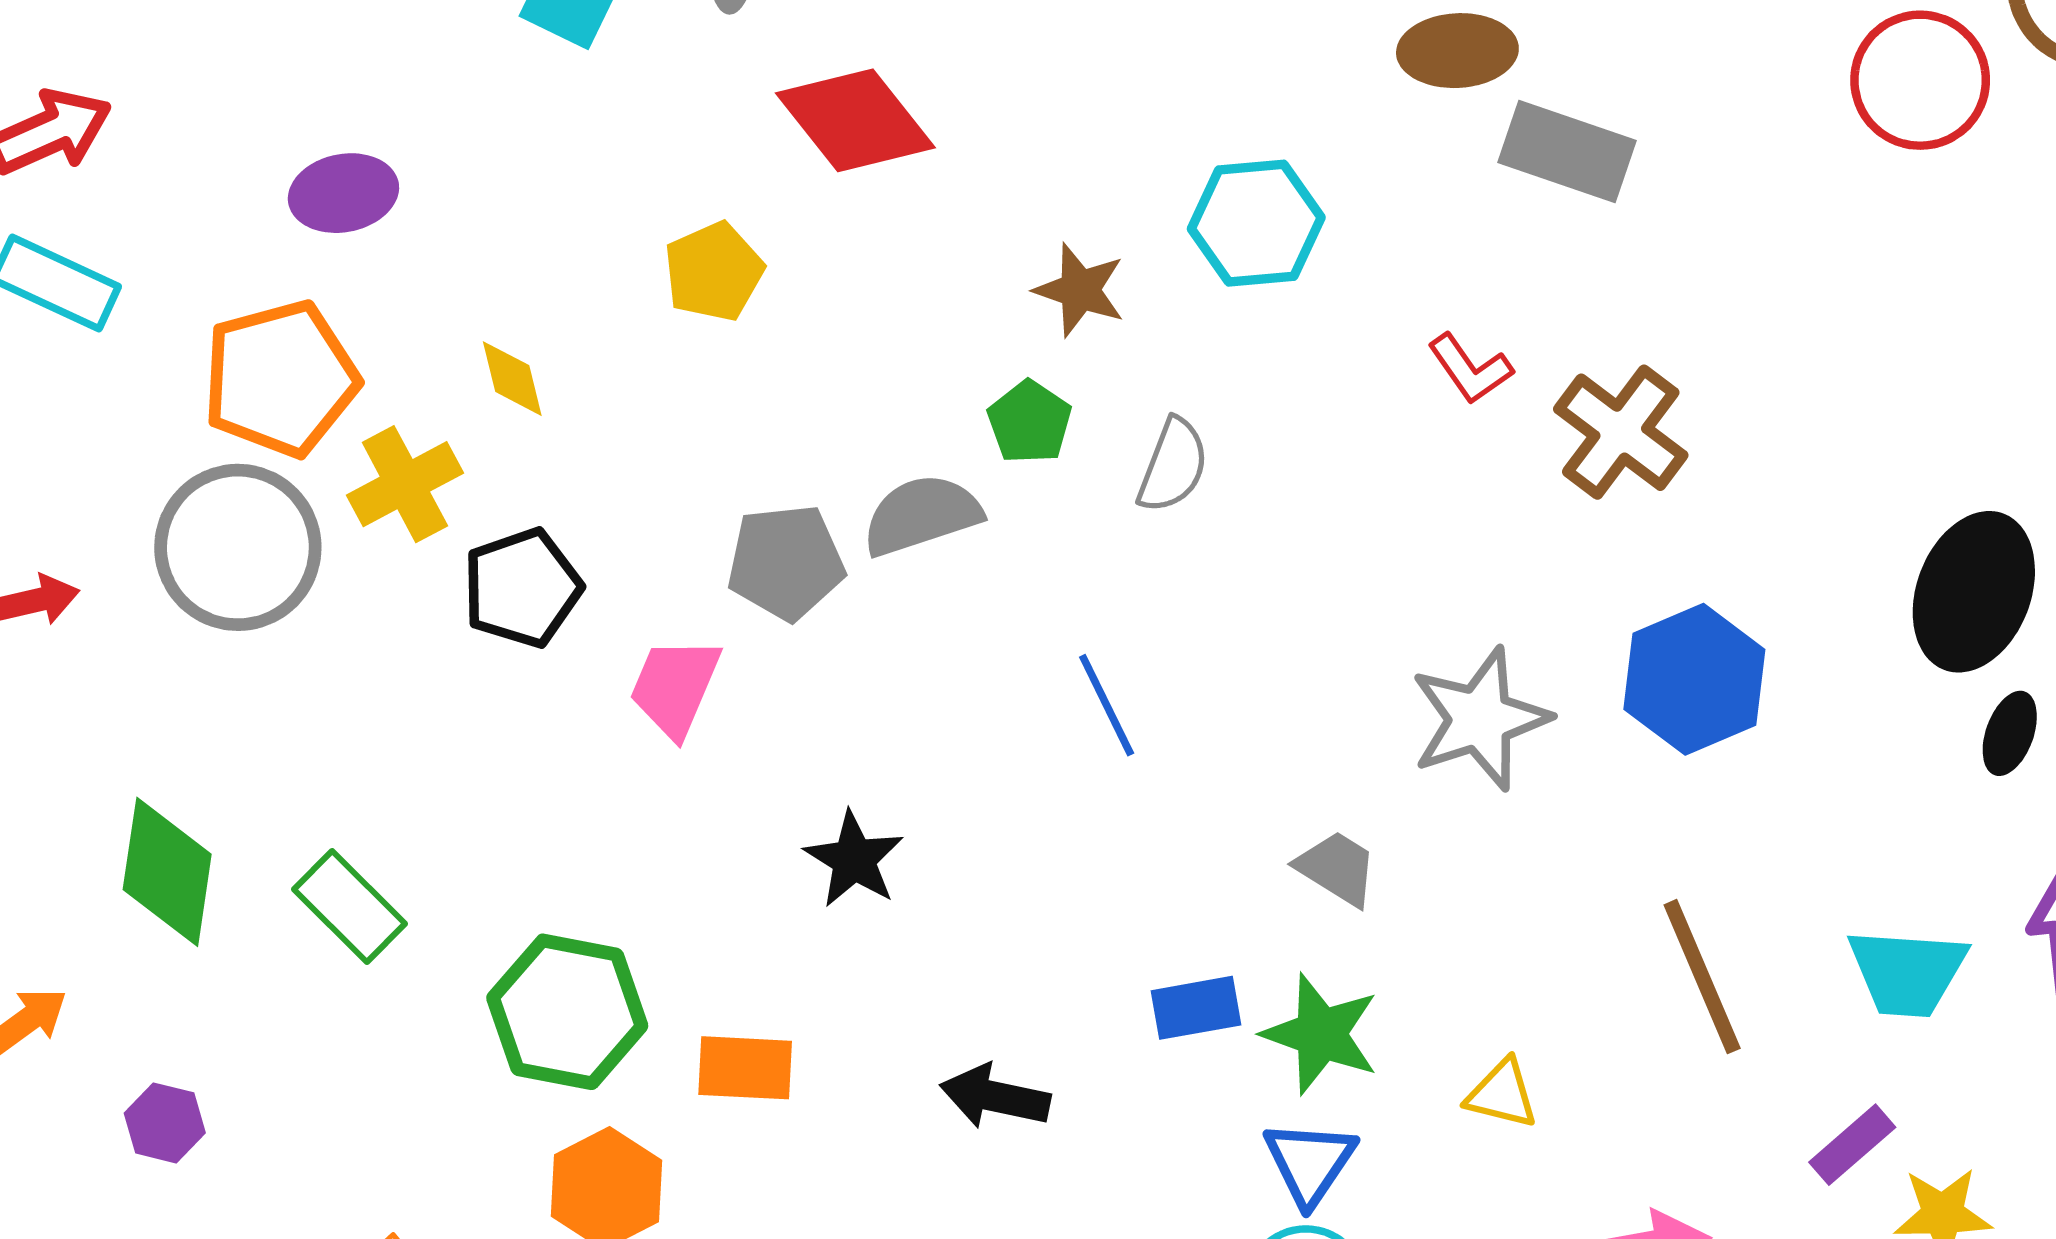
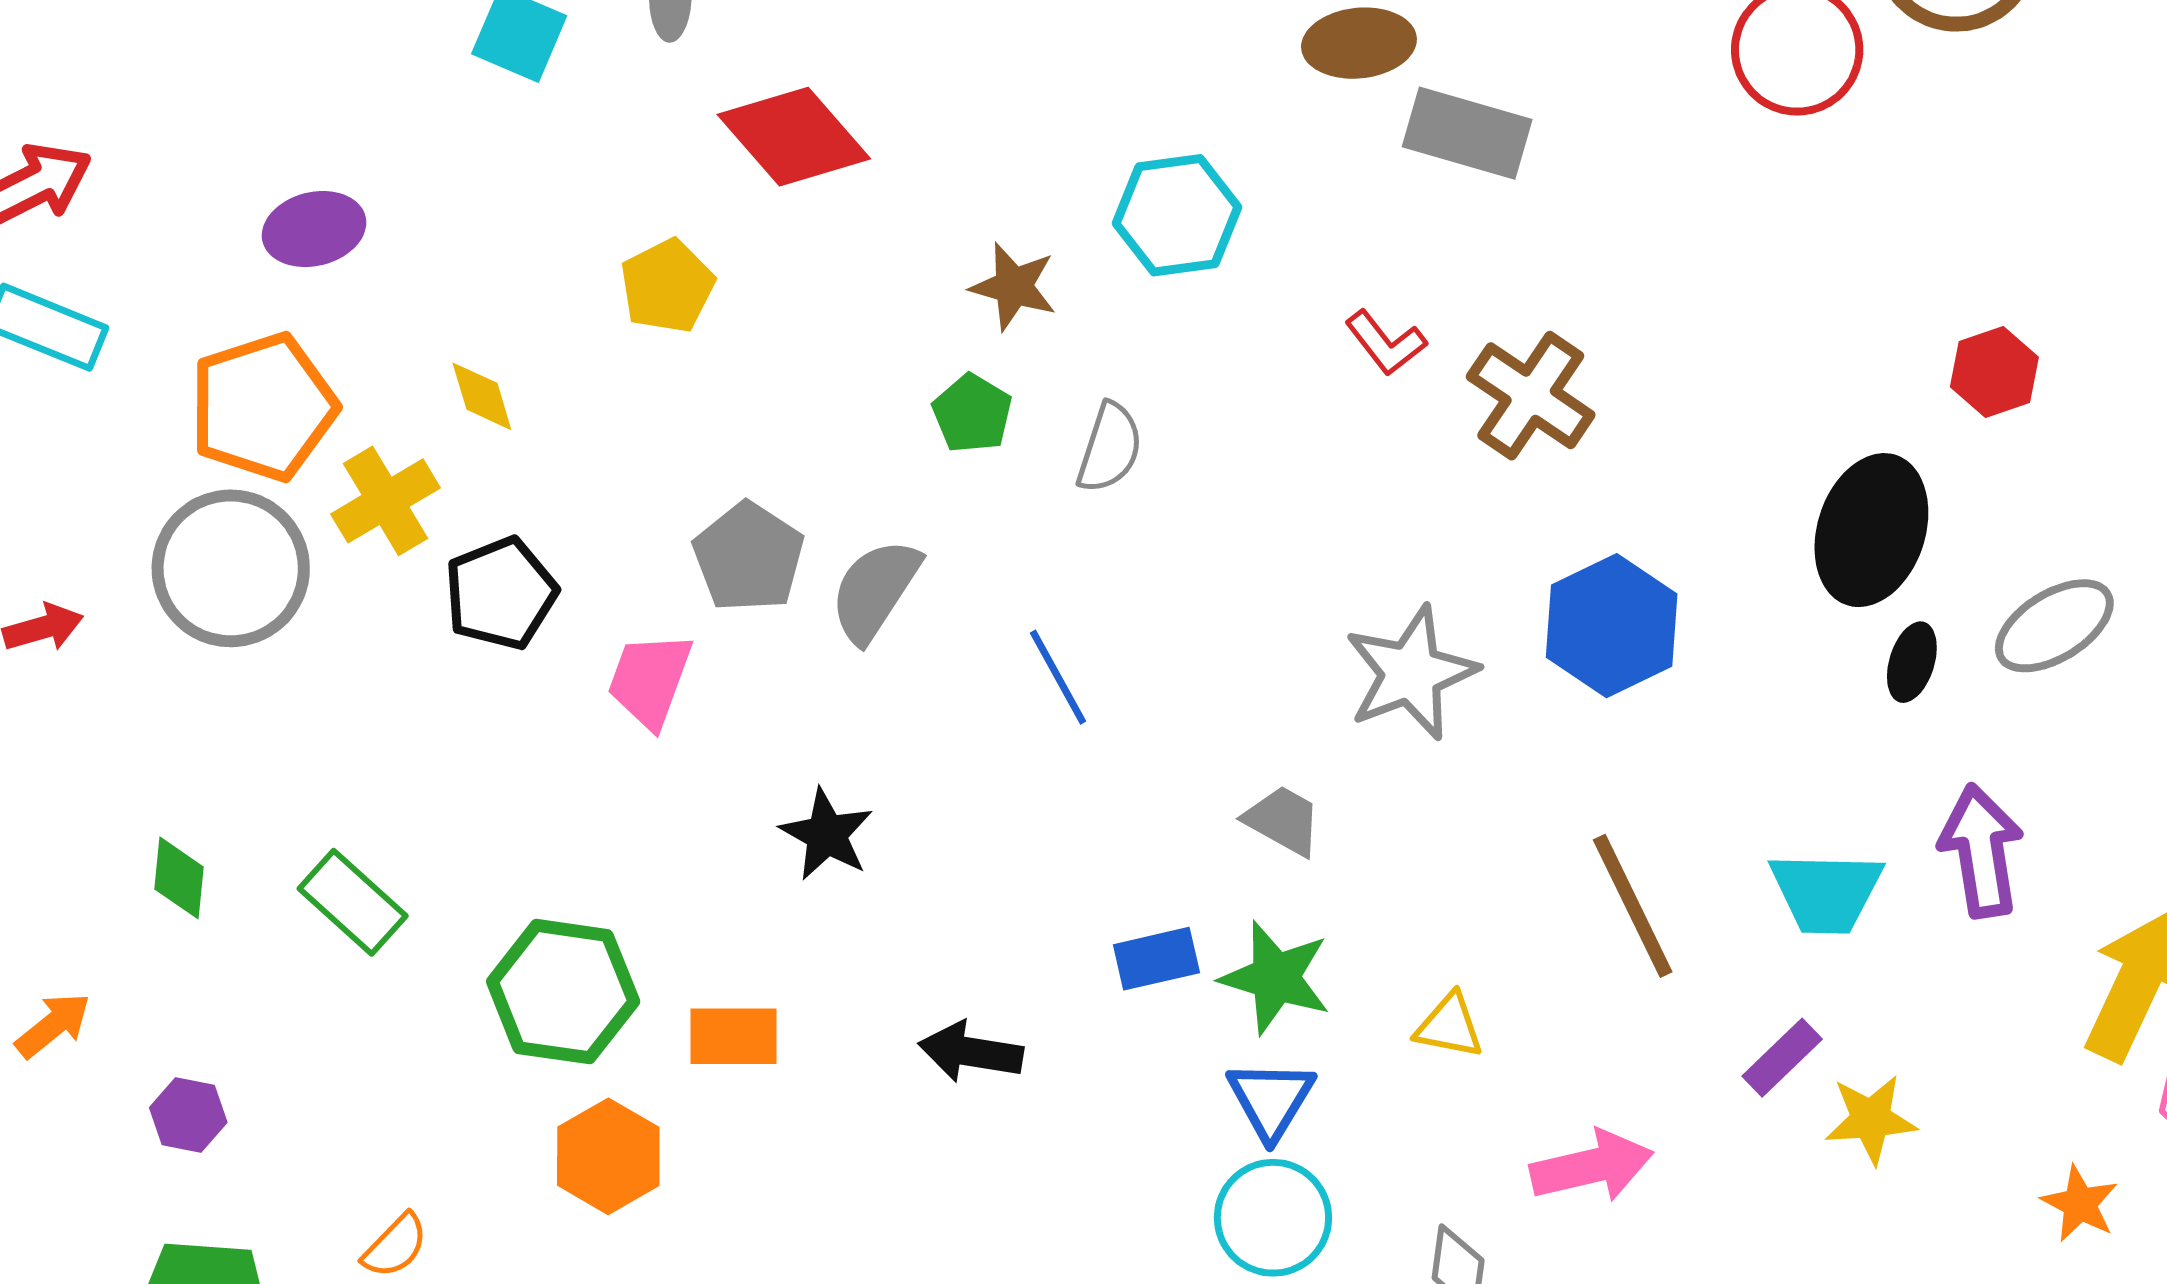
gray semicircle: (922, 515) -> (875, 590), moved, turned -36
gray pentagon: (786, 562) -> (749, 557), turned -30
green diamond: (167, 872) -> (179, 878), size x0.6

